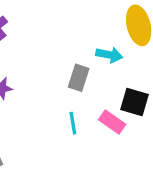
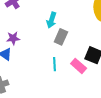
cyan arrow: (109, 55) -> (51, 20), moved, turned 91

